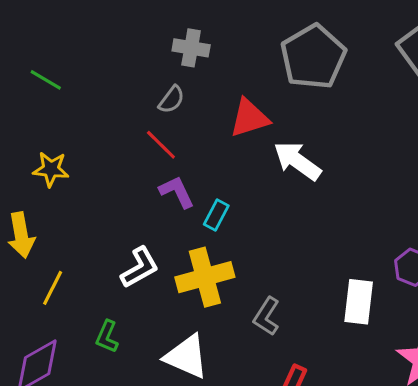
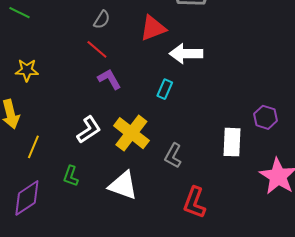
white arrow: (297, 161) -> (186, 54), turned -32
cyan rectangle: (216, 215) -> (165, 89), moved
yellow cross: (205, 277) -> (131, 133), turned -33

